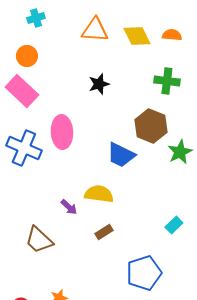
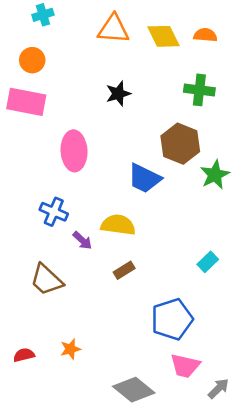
pink rectangle: (22, 91) -> (26, 102), turned -32
blue cross: (24, 148) -> (54, 212), moved, size x0.7

